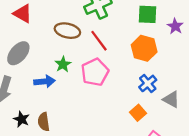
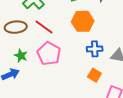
blue cross: (148, 83) -> (95, 49), turned -35

